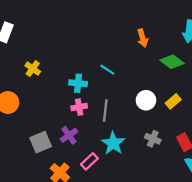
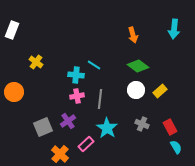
green diamond: (172, 62) -> (138, 66), moved
cyan line: (107, 70) -> (94, 65), moved

